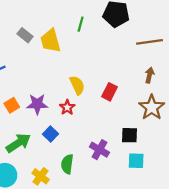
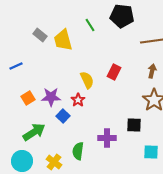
green line: (81, 24) -> (90, 25), turned -48
red rectangle: (109, 92) -> (114, 72), moved
blue square: (51, 134) -> (63, 116), moved
purple cross: (99, 150) -> (107, 138), turned -30
cyan square: (136, 161) -> (151, 152), moved

